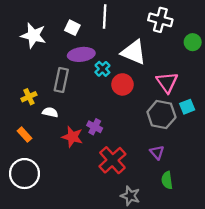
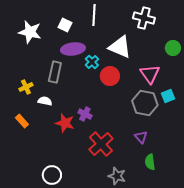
green circle: (193, 42) -> (173, 48), moved
white circle: (24, 174) -> (52, 175), moved, size x0.7

